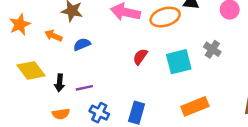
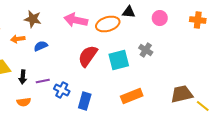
orange arrow: (53, 36) -> (18, 39), turned -32
red semicircle: (140, 57) -> (88, 56), size x1.6
blue cross: (99, 113) -> (62, 90), moved

